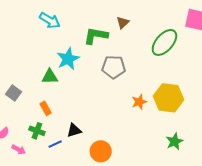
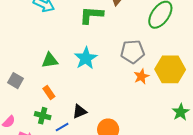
cyan star: (68, 59) -> (86, 58), moved
gray pentagon: (114, 67) -> (133, 52), moved

